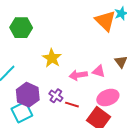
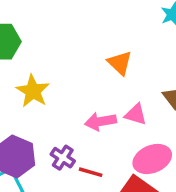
orange triangle: (105, 21) -> (120, 63), moved, size x0.7
yellow star: (52, 58) -> (33, 91), moved

